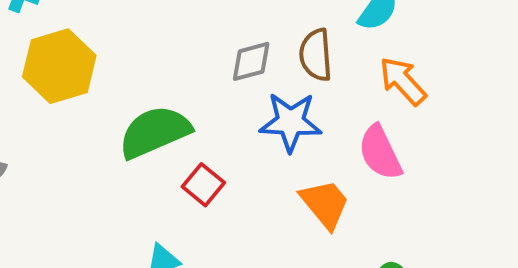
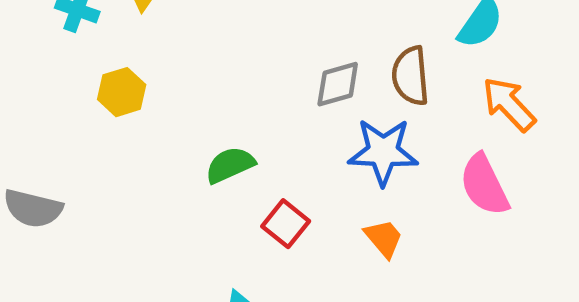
yellow hexagon: (59, 66) -> (122, 92), size x0.6
green semicircle: (155, 132) -> (230, 165), size x0.6
orange trapezoid: (325, 204) -> (384, 238), moved, size x0.7

